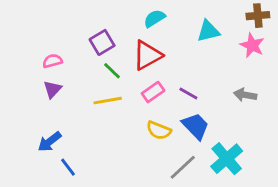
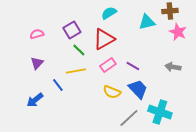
brown cross: (258, 16) -> (170, 11), moved
pink semicircle: (52, 61) -> (37, 34), moved
cyan cross: (227, 159) -> (160, 112), turned -30
blue line: (68, 167) -> (58, 85), moved

